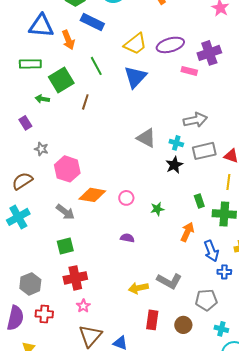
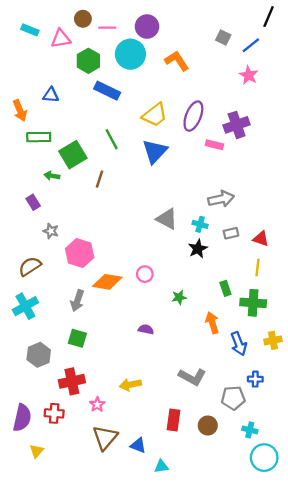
blue triangle: (41, 26) -> (51, 95), size x0.6
orange arrow: (68, 40) -> (20, 111), moved
purple ellipse: (170, 45) -> (193, 116), turned -52
gray rectangle: (204, 151) -> (231, 233), size x0.6
pink circle: (126, 198) -> (145, 274), moved
gray arrow: (65, 212) -> (77, 301), turned 72
orange arrow: (187, 232) -> (212, 323), turned -42
green square: (65, 246) -> (77, 338), turned 30
blue cross: (224, 272) -> (255, 379), moved
red cross: (75, 278) -> (72, 381), moved
gray hexagon: (30, 284) -> (39, 355), moved
yellow arrow: (138, 288) -> (130, 385), moved

